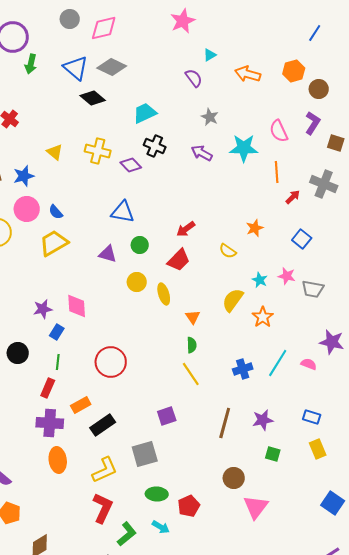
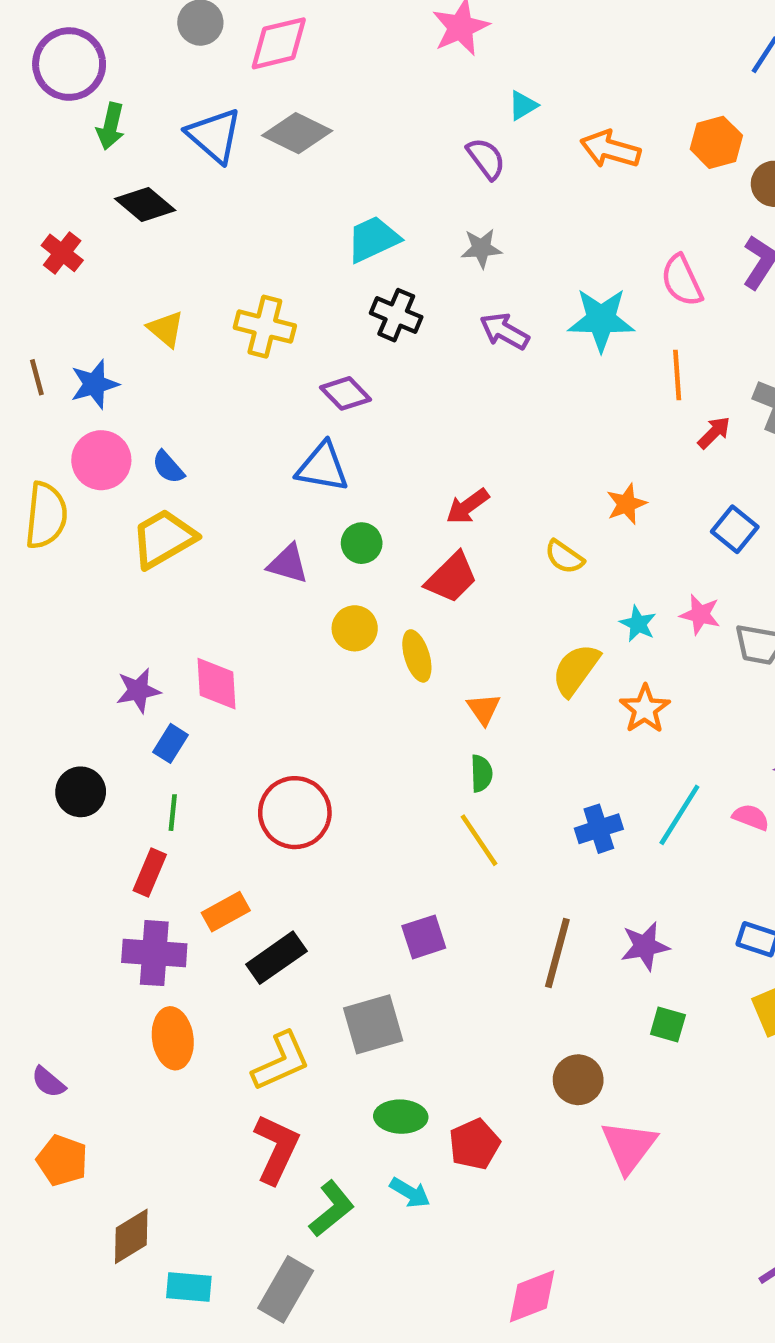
black diamond: (93, 98) -> (145, 205), moved
gray star: (210, 117) -> (481, 248), moved, turned -30
purple diamond: (131, 165) -> (345, 393), moved

